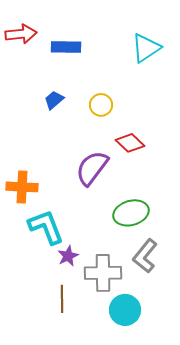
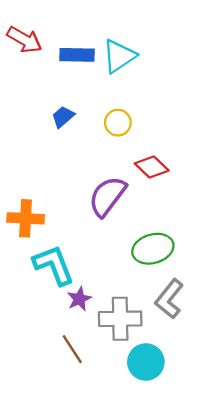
red arrow: (21, 34) -> (24, 40), turned 36
cyan triangle: (146, 48) -> (119, 56), moved
brown line: (62, 299) -> (72, 349), turned -32

